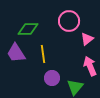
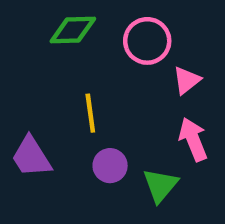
green diamond: (28, 29) -> (73, 30), moved
purple trapezoid: (16, 53) -> (31, 157), moved

